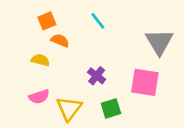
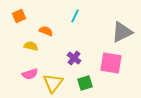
orange square: (47, 21) -> (19, 16), moved
cyan line: (98, 21) -> (75, 16), turned 64
gray triangle: (159, 42) -> (122, 32), turned 35

